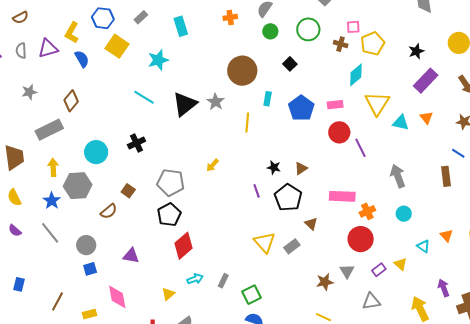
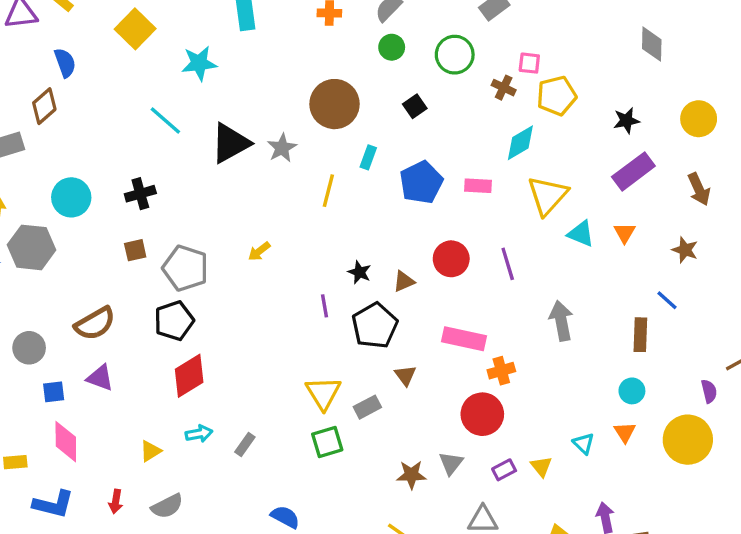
blue semicircle: (82, 59) -> (65, 63), moved
red circle: (339, 132) -> (451, 259), moved
brown square: (128, 191) -> (135, 250), moved, turned 32
brown semicircle: (109, 211) -> (95, 324), moved, size x1.4
cyan circle: (404, 214) -> (632, 391), moved
blue square: (90, 269) -> (54, 392), moved
green square: (251, 295) -> (327, 442), moved

